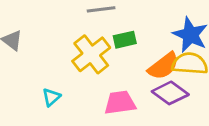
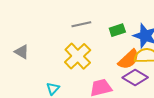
green rectangle: (125, 40) -> (117, 30), moved

